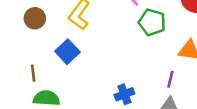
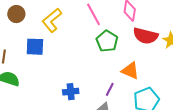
blue square: (67, 52) -> (35, 47), turned 30

